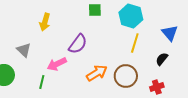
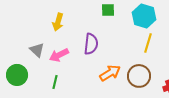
purple semicircle: (78, 44) -> (91, 44), turned -30
pink arrow: (57, 64) -> (59, 55), moved

